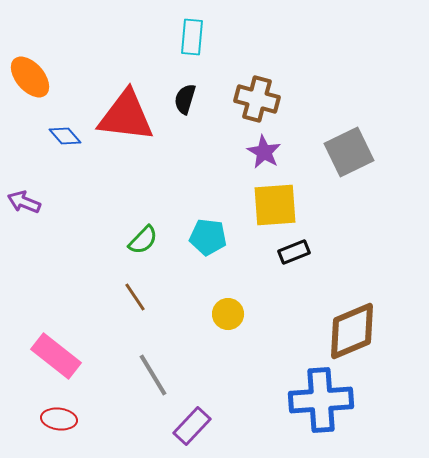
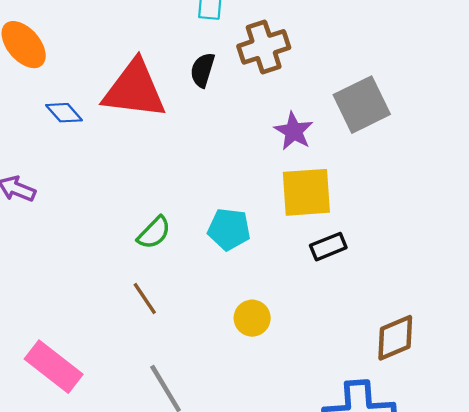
brown cross: (257, 99) -> (264, 47), moved, turned -33
gray square: (349, 152) -> (362, 105), moved
brown diamond: (352, 331) -> (395, 338), size x0.7

